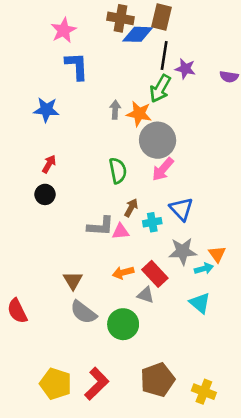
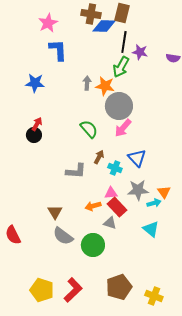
green semicircle: (118, 171) -> (89, 129), turned -30
black circle: (45, 194) -> (34, 135), moved
cyan cross: (152, 222) -> (115, 168), turned 32
pink triangle: (120, 232) -> (111, 193), moved

